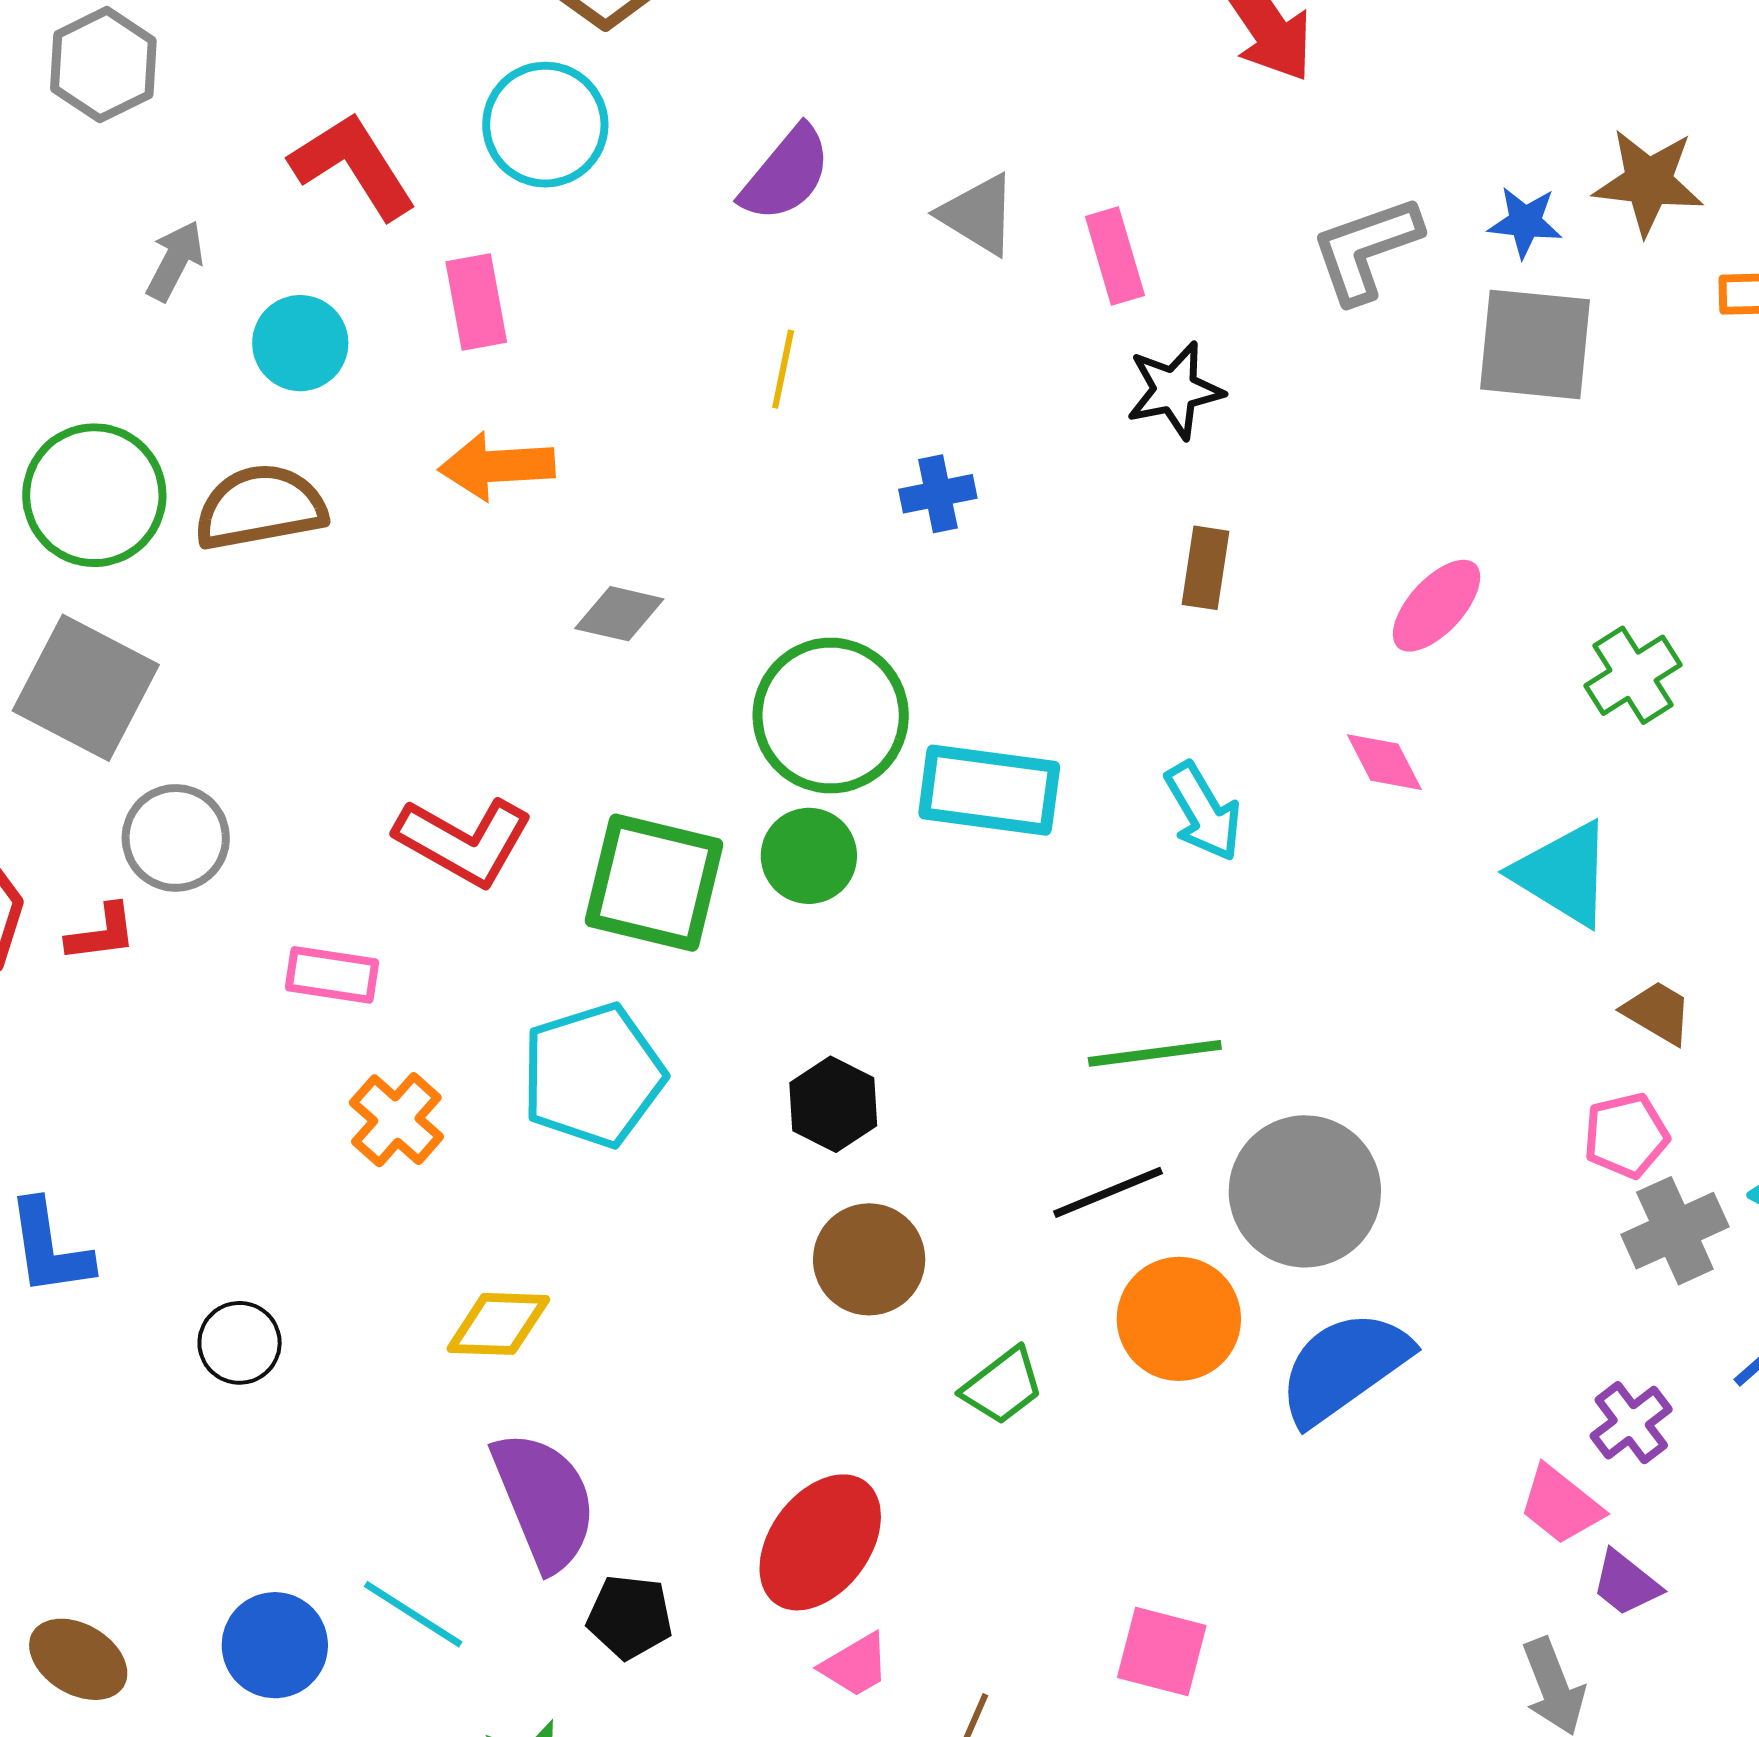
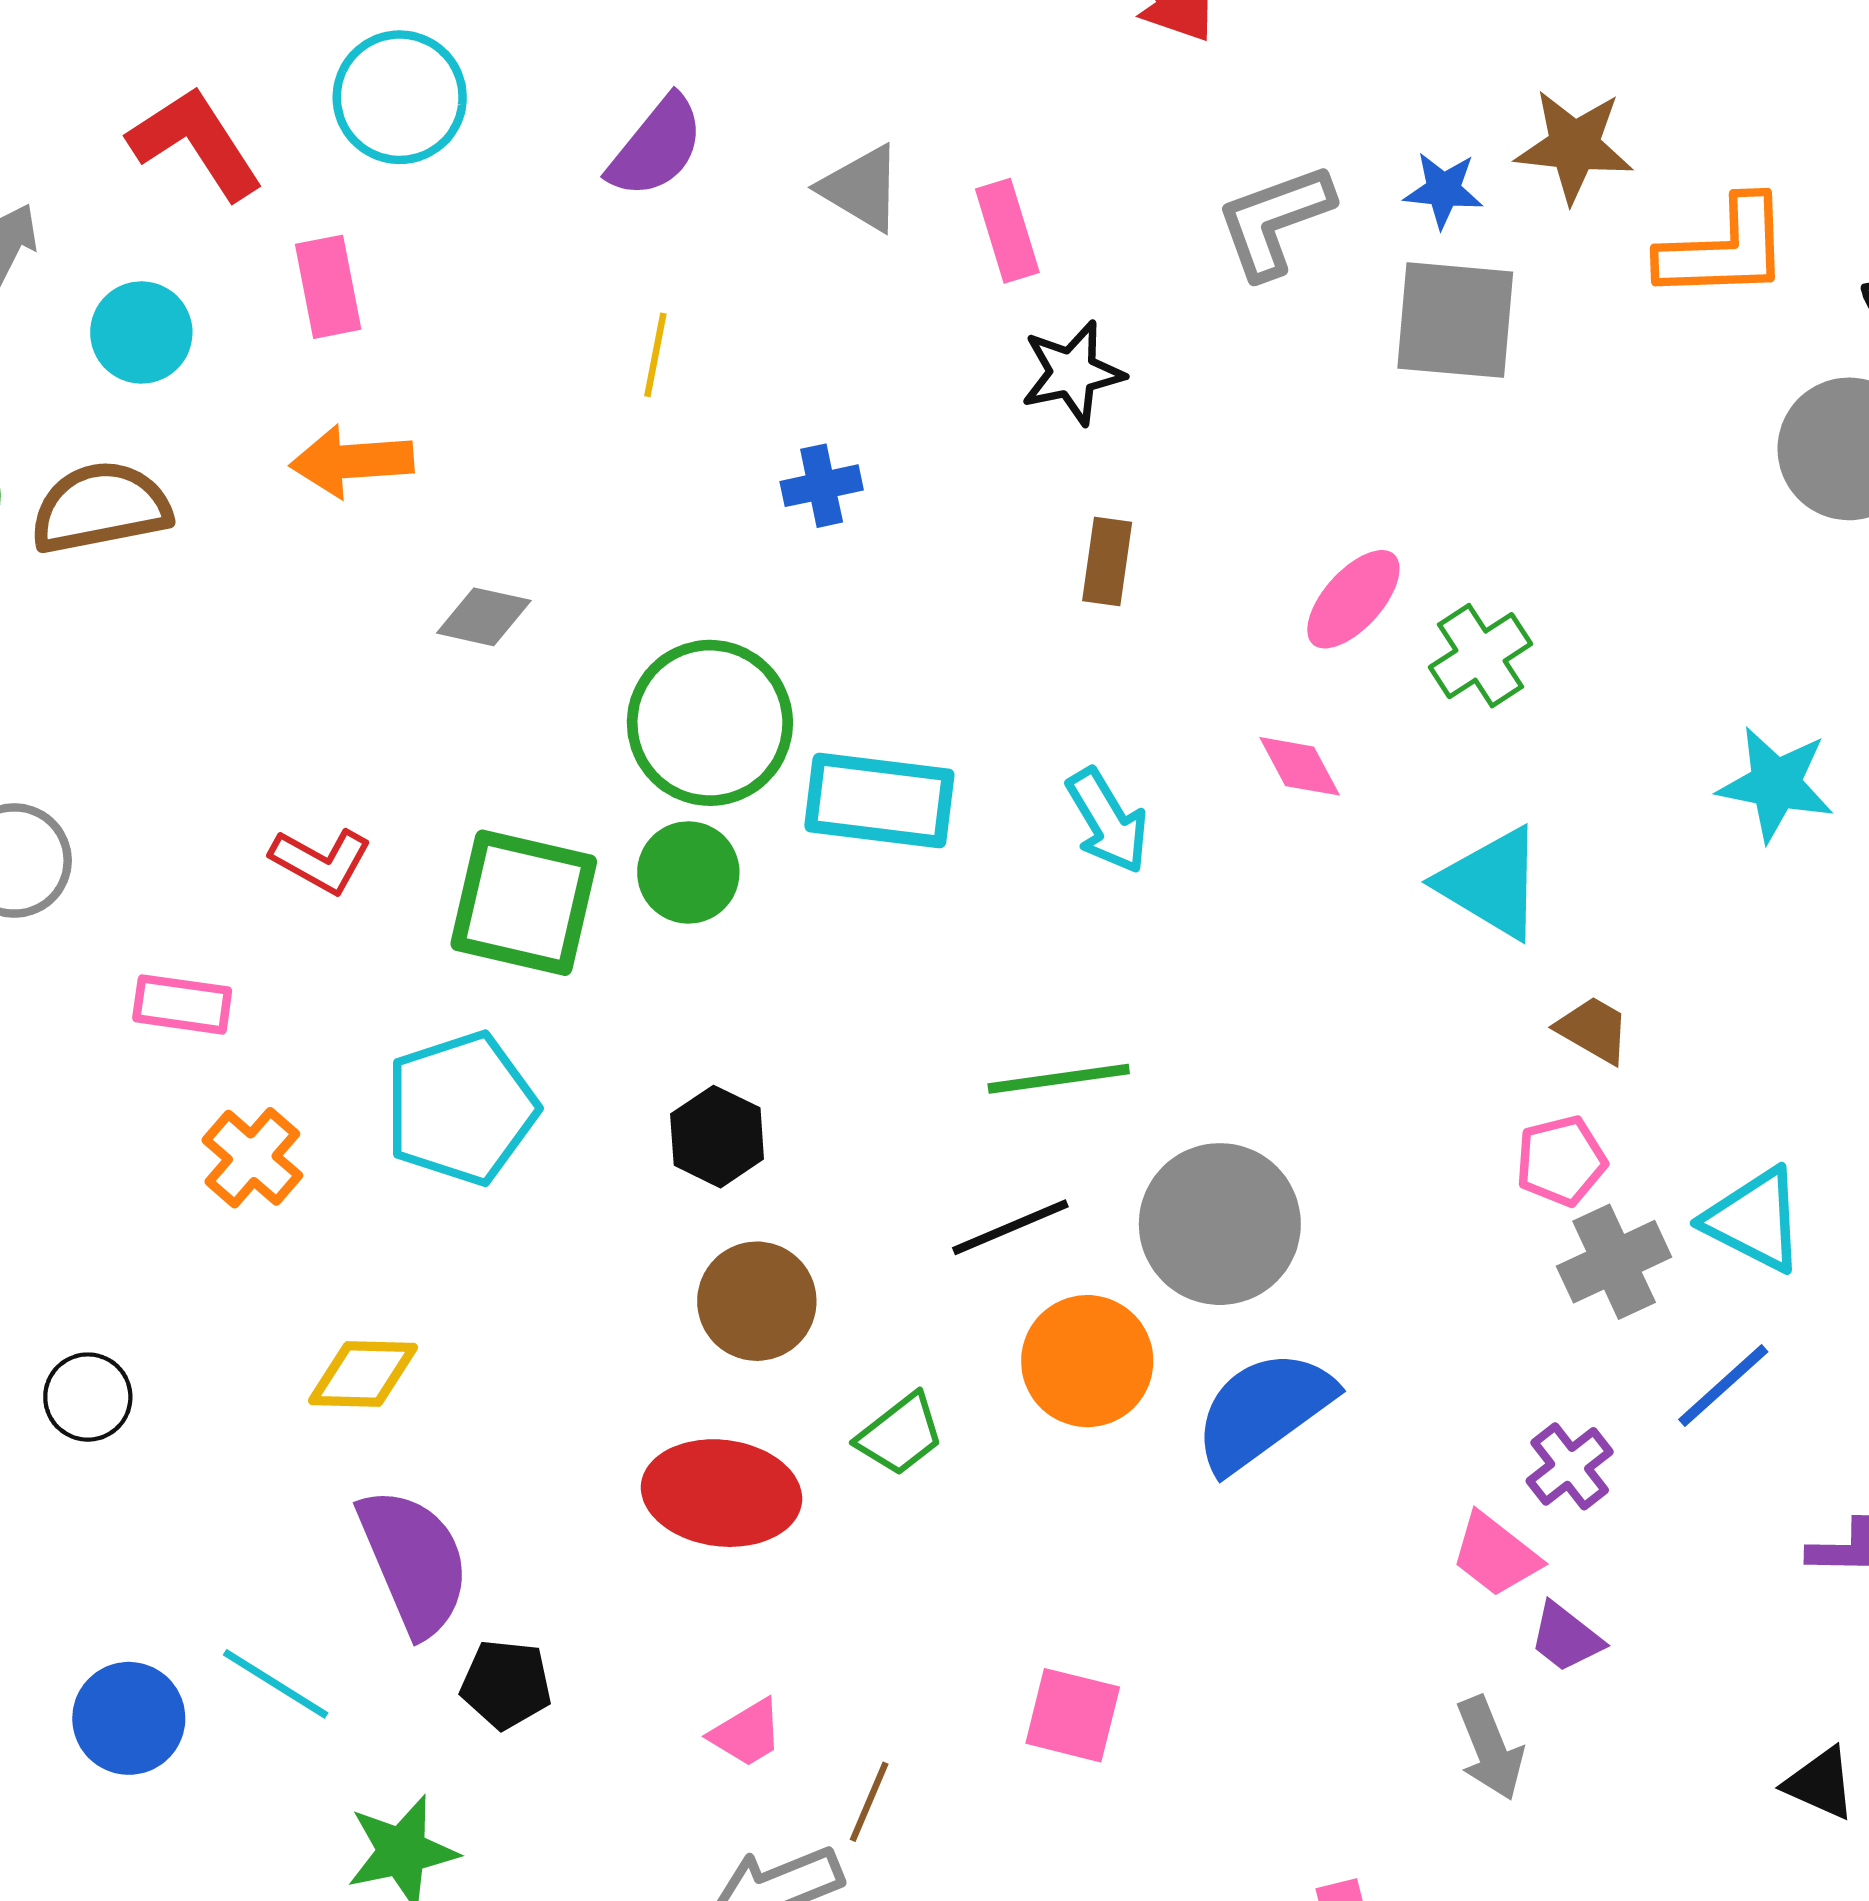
green cross: (1633, 675) -> (1481, 656), moved
red L-shape: (464, 841) -> (321, 861), size x0.7
red ellipse: (820, 1542) -> (721, 1493), moved, turned 61

